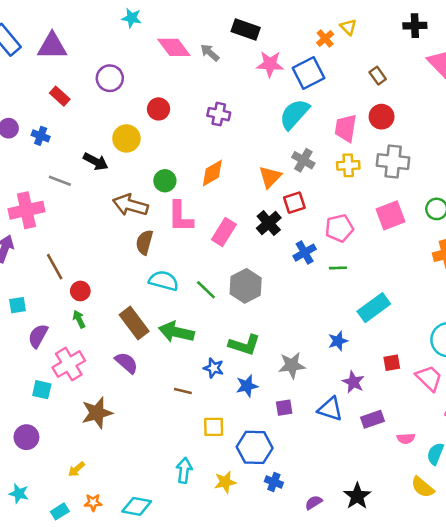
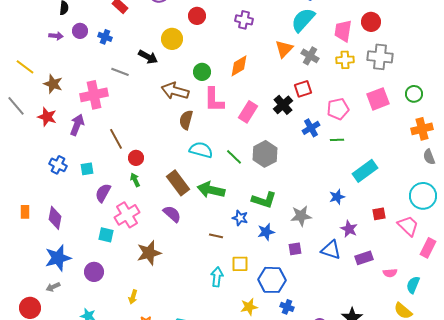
orange triangle: (270, 177) -> (284, 49), moved
yellow arrow: (76, 469) -> (133, 297), turned -32
cyan arrow: (184, 470) -> (217, 277), moved

